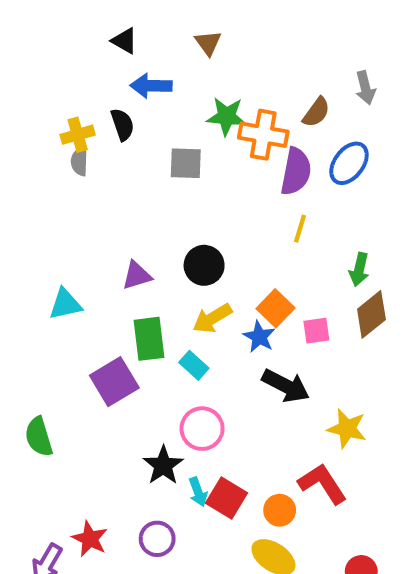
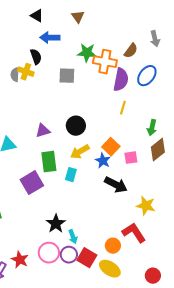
yellow cross: (78, 135) -> (26, 72), moved, turned 35
cyan rectangle: (194, 365) -> (71, 175), turned 64
pink circle: (202, 429) -> (49, 253), moved
red square: (227, 498) -> (87, 258), moved
purple circle: (157, 539) -> (69, 255), moved

